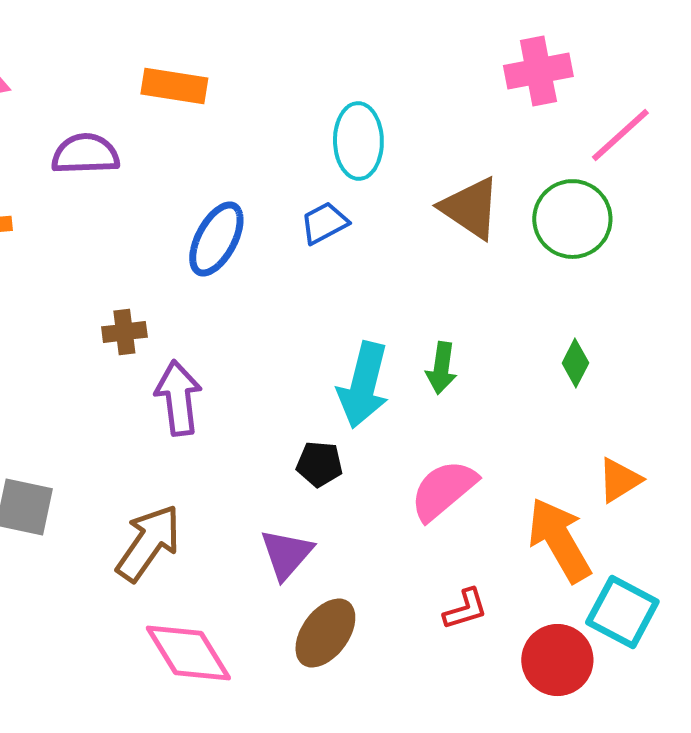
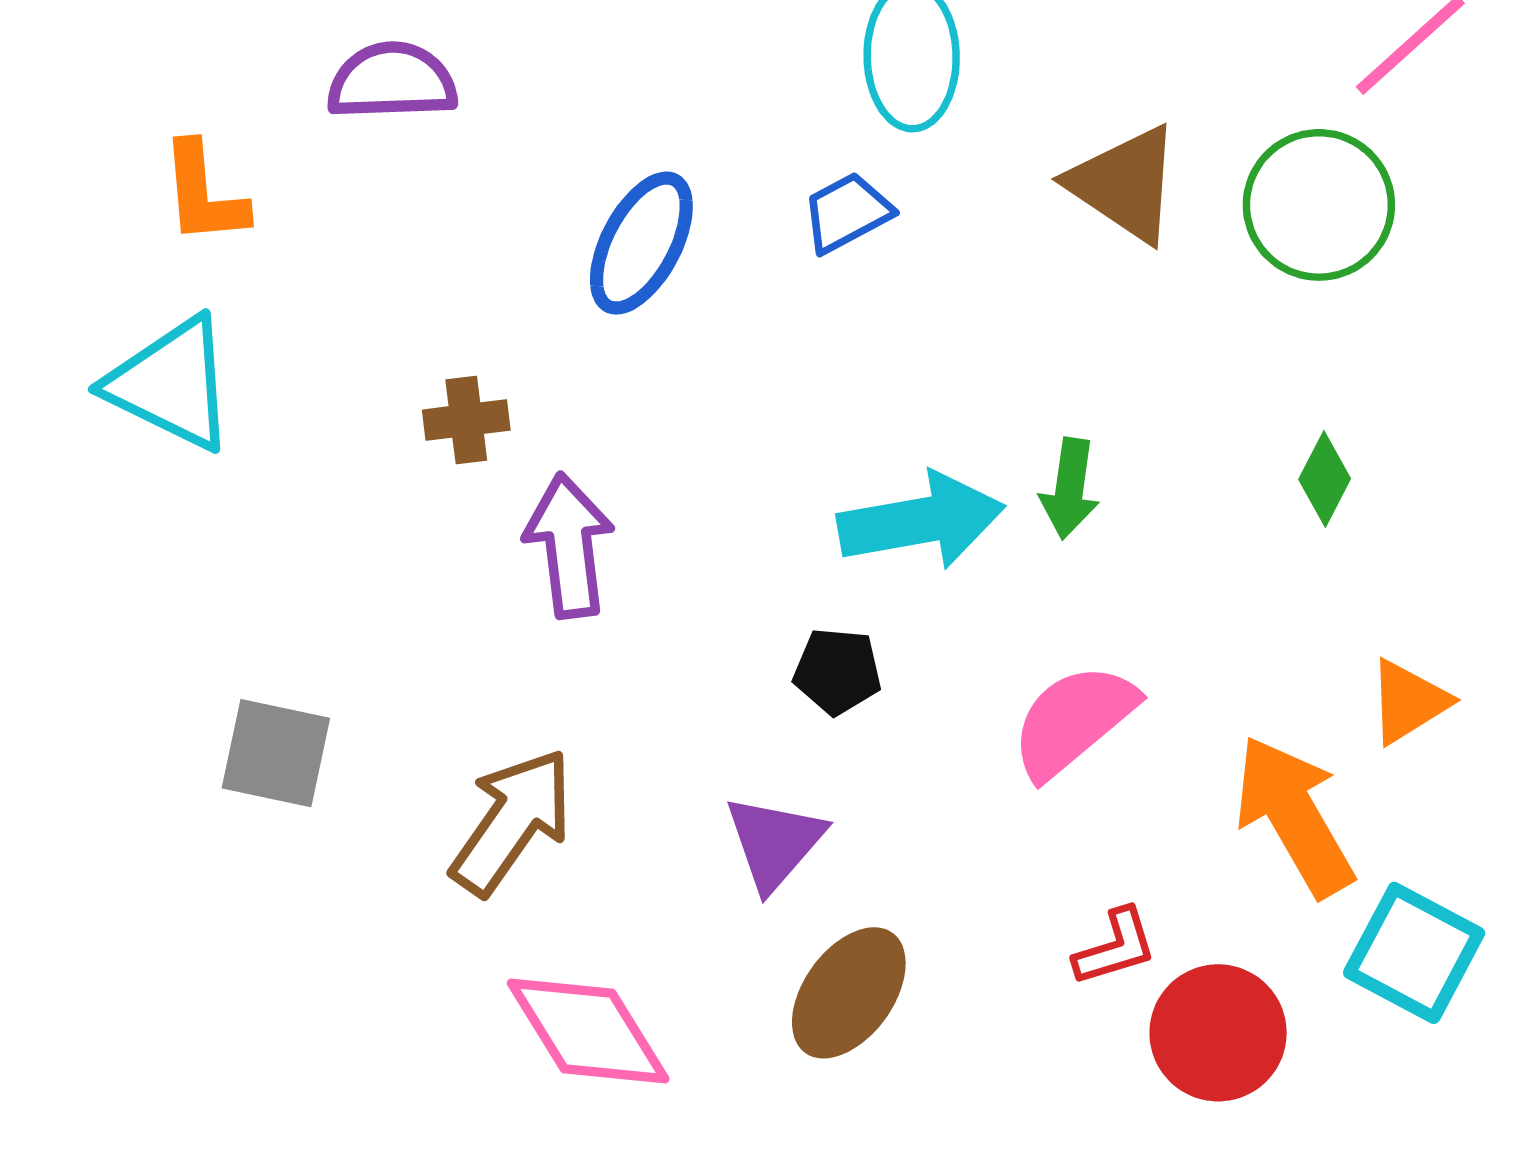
cyan arrow: (363, 385) -> (921, 521), turned -114
red circle: (557, 660) -> (1218, 1033), moved

